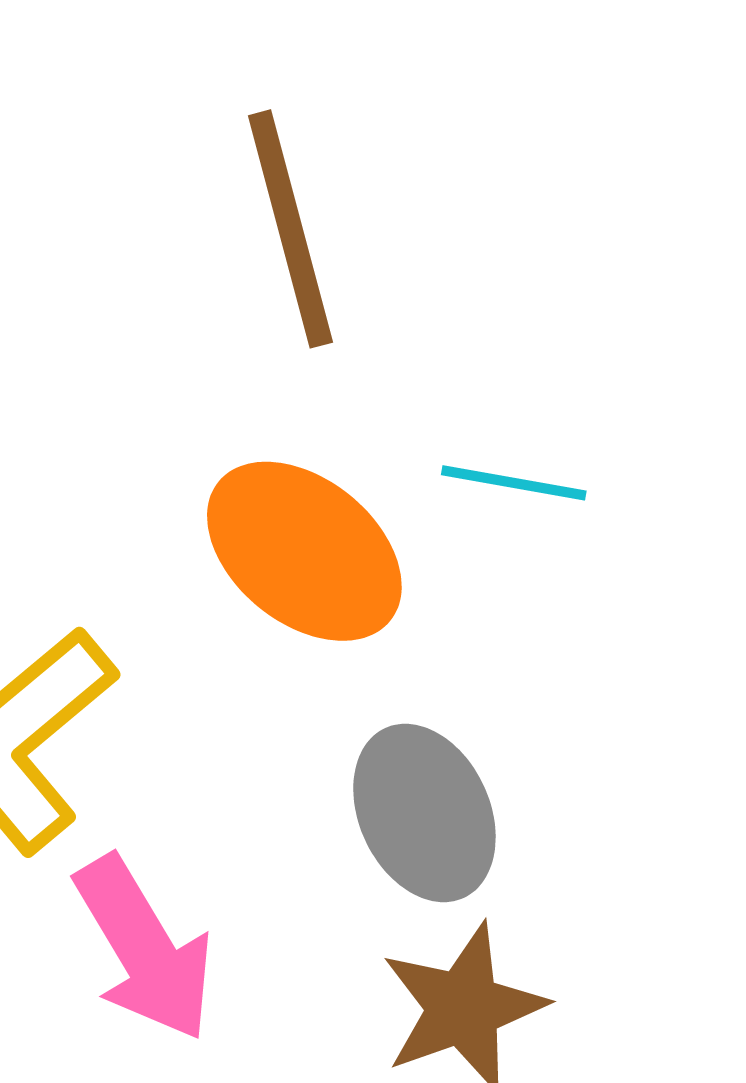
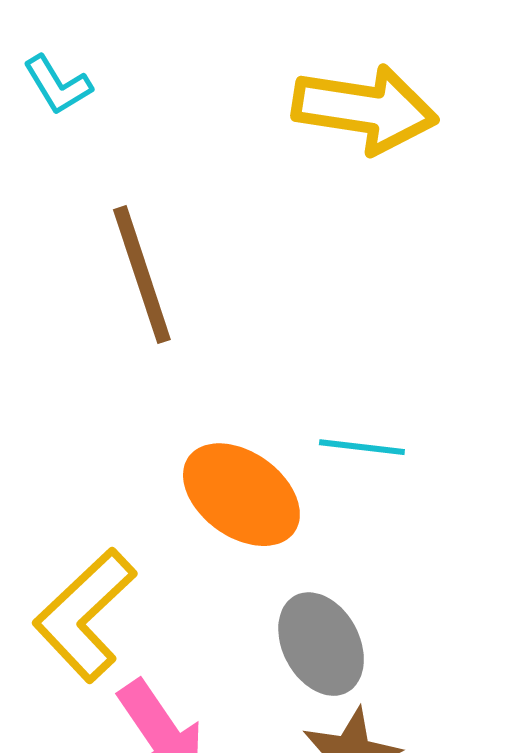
brown line: (290, 229) -> (142, 275), moved

